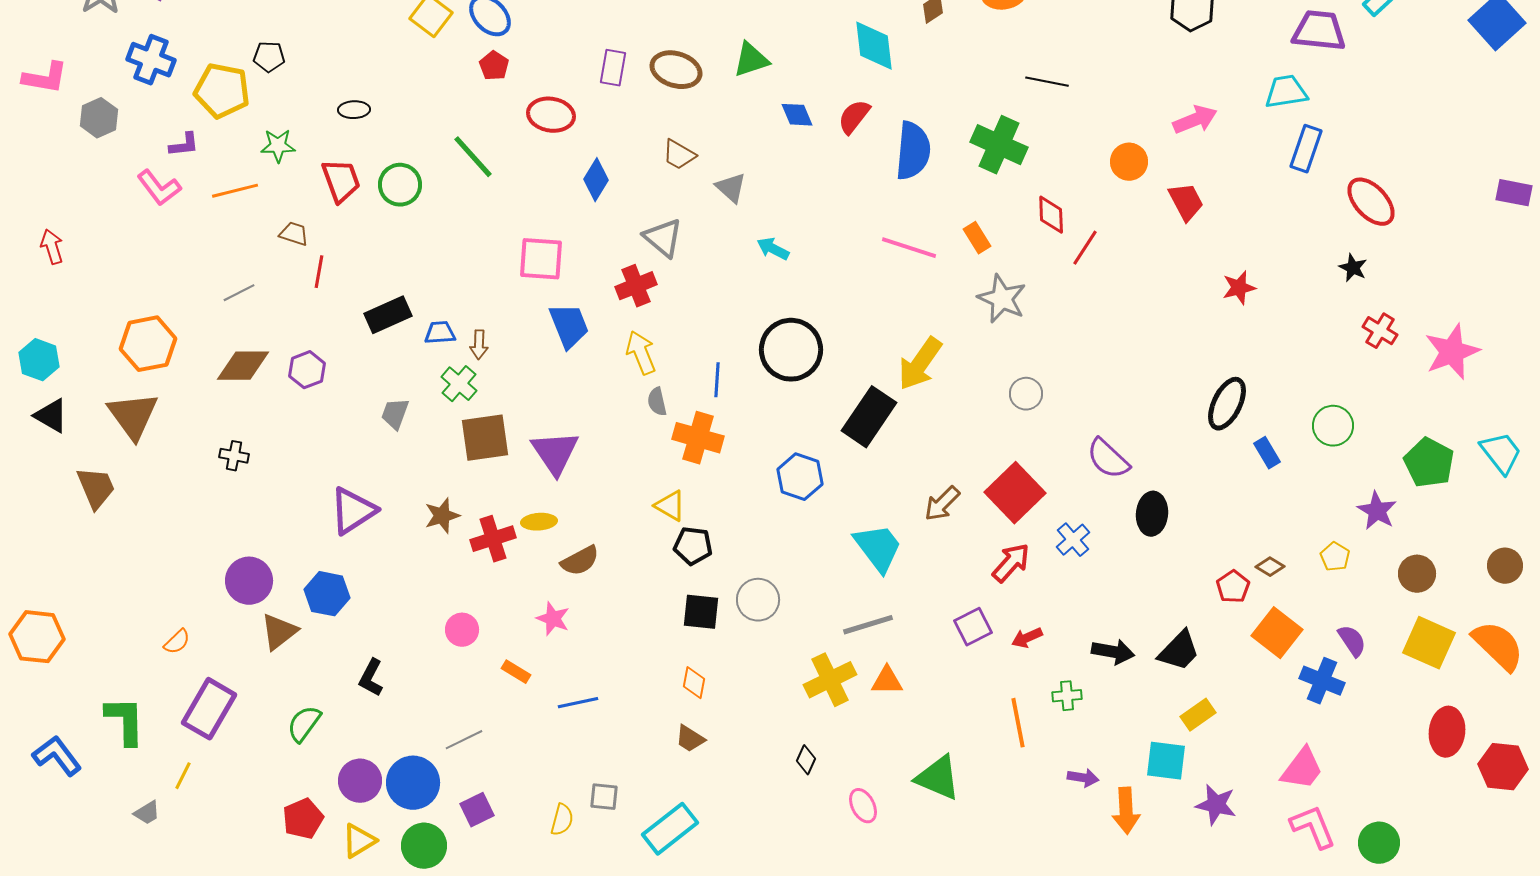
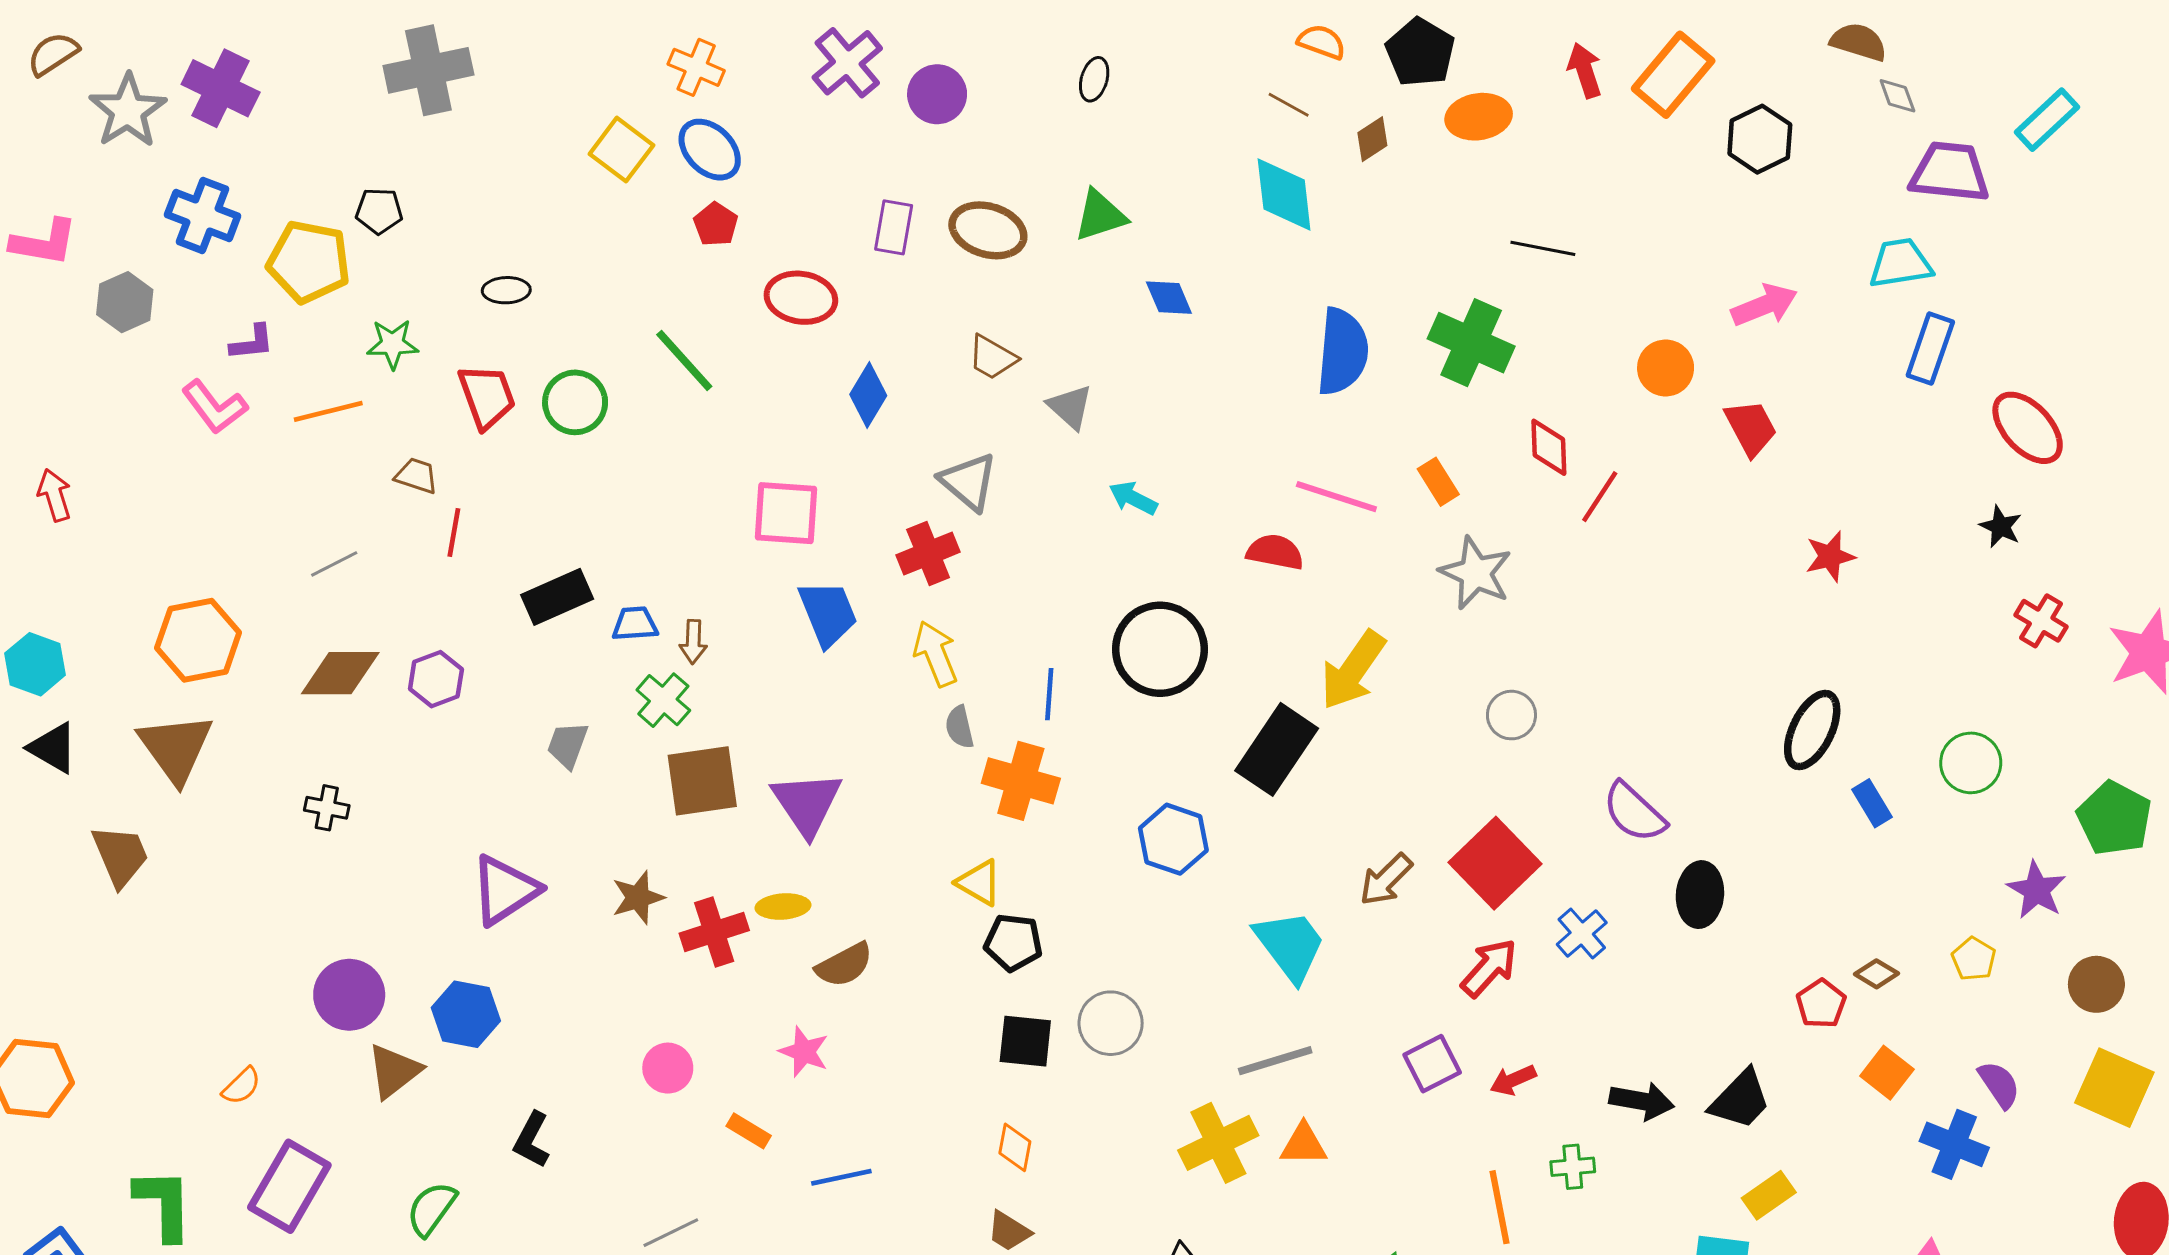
red semicircle: (854, 117) -> (1275, 552), moved, turned 63
orange square: (1277, 633) -> (1887, 1073), size x0.7

